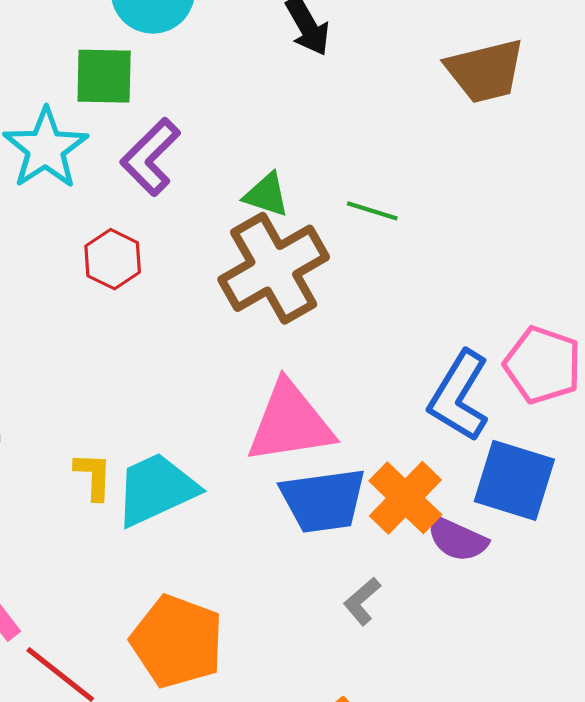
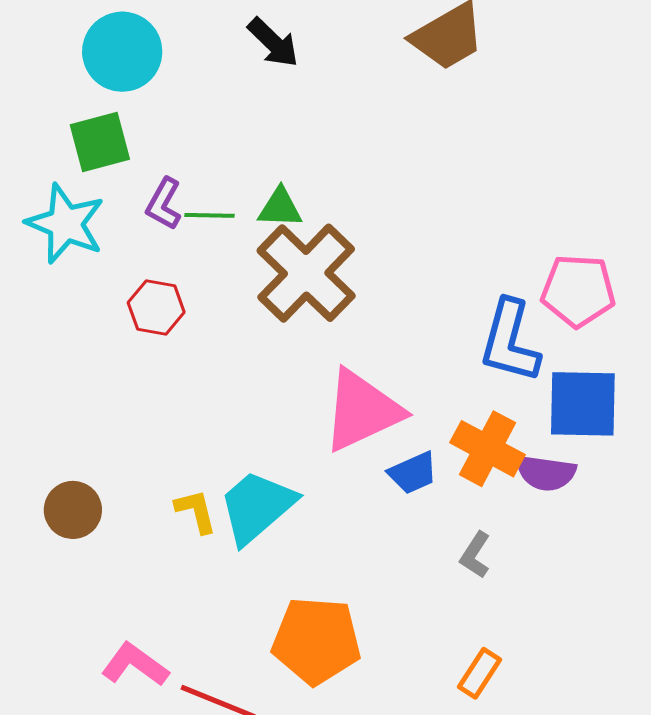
purple L-shape: (150, 157) -> (164, 204), size x0.7
green line: (372, 211) -> (209, 215), moved
blue trapezoid: (323, 500) -> (413, 473), size x0.6

